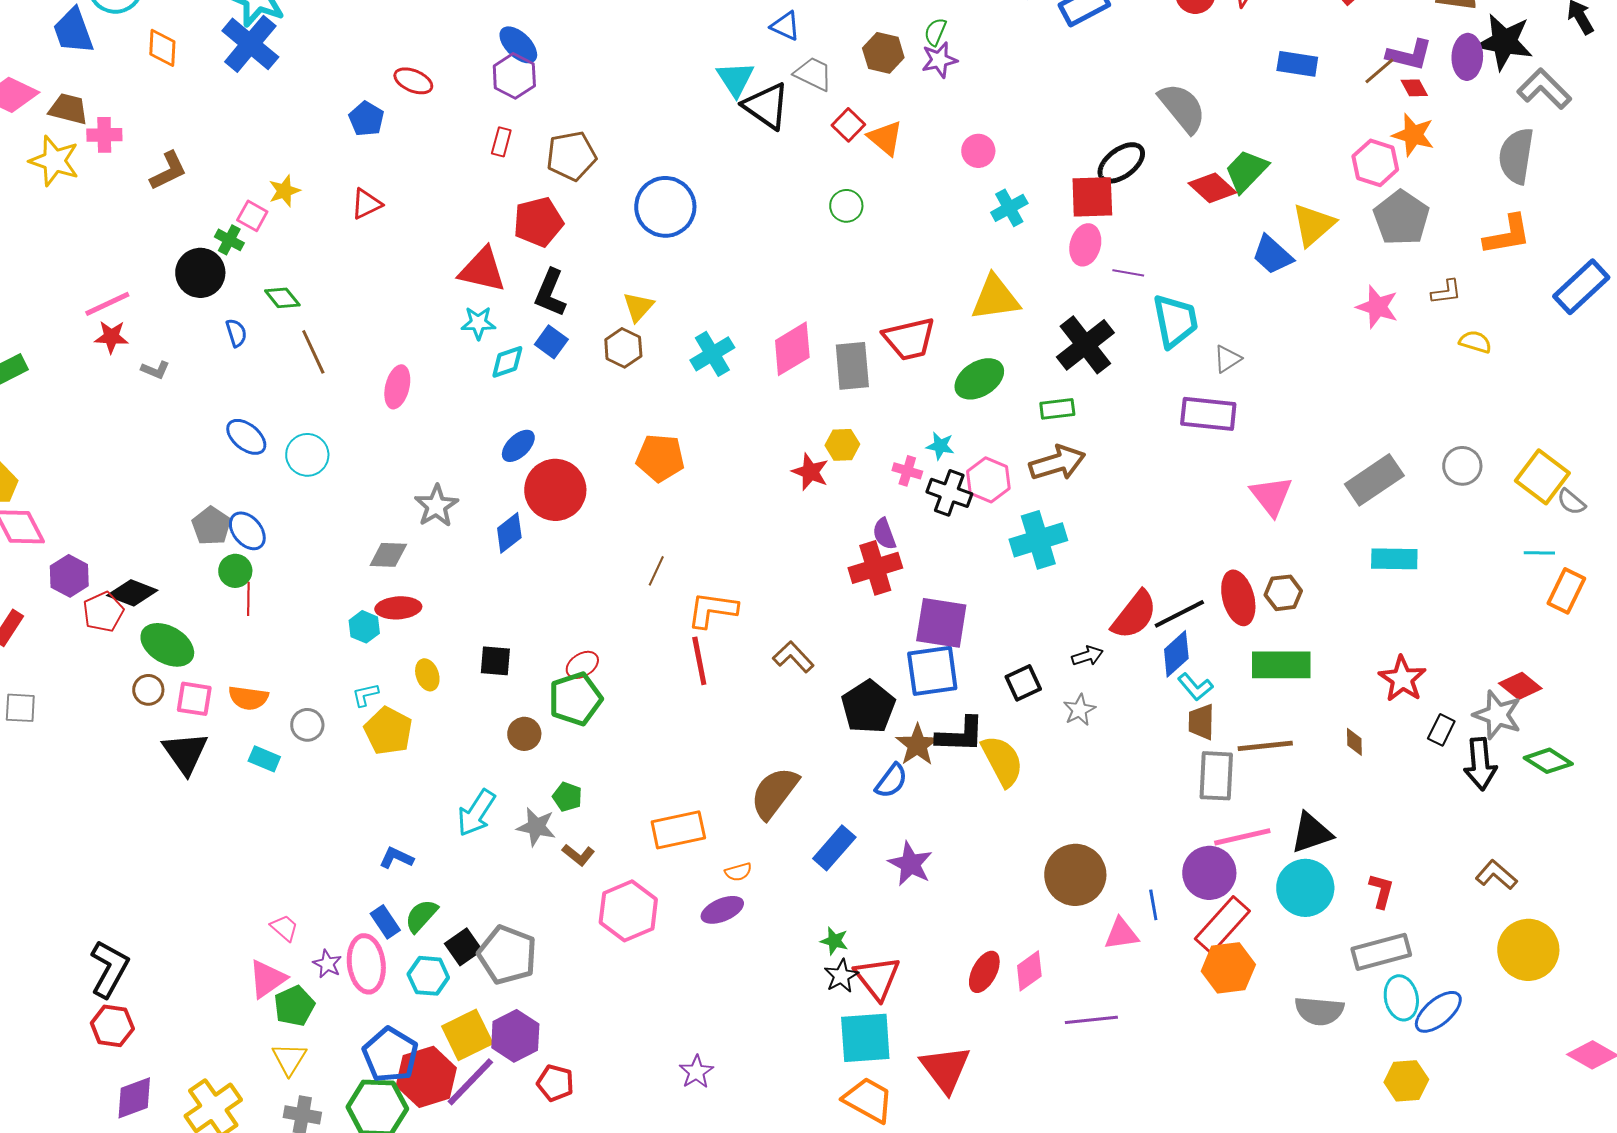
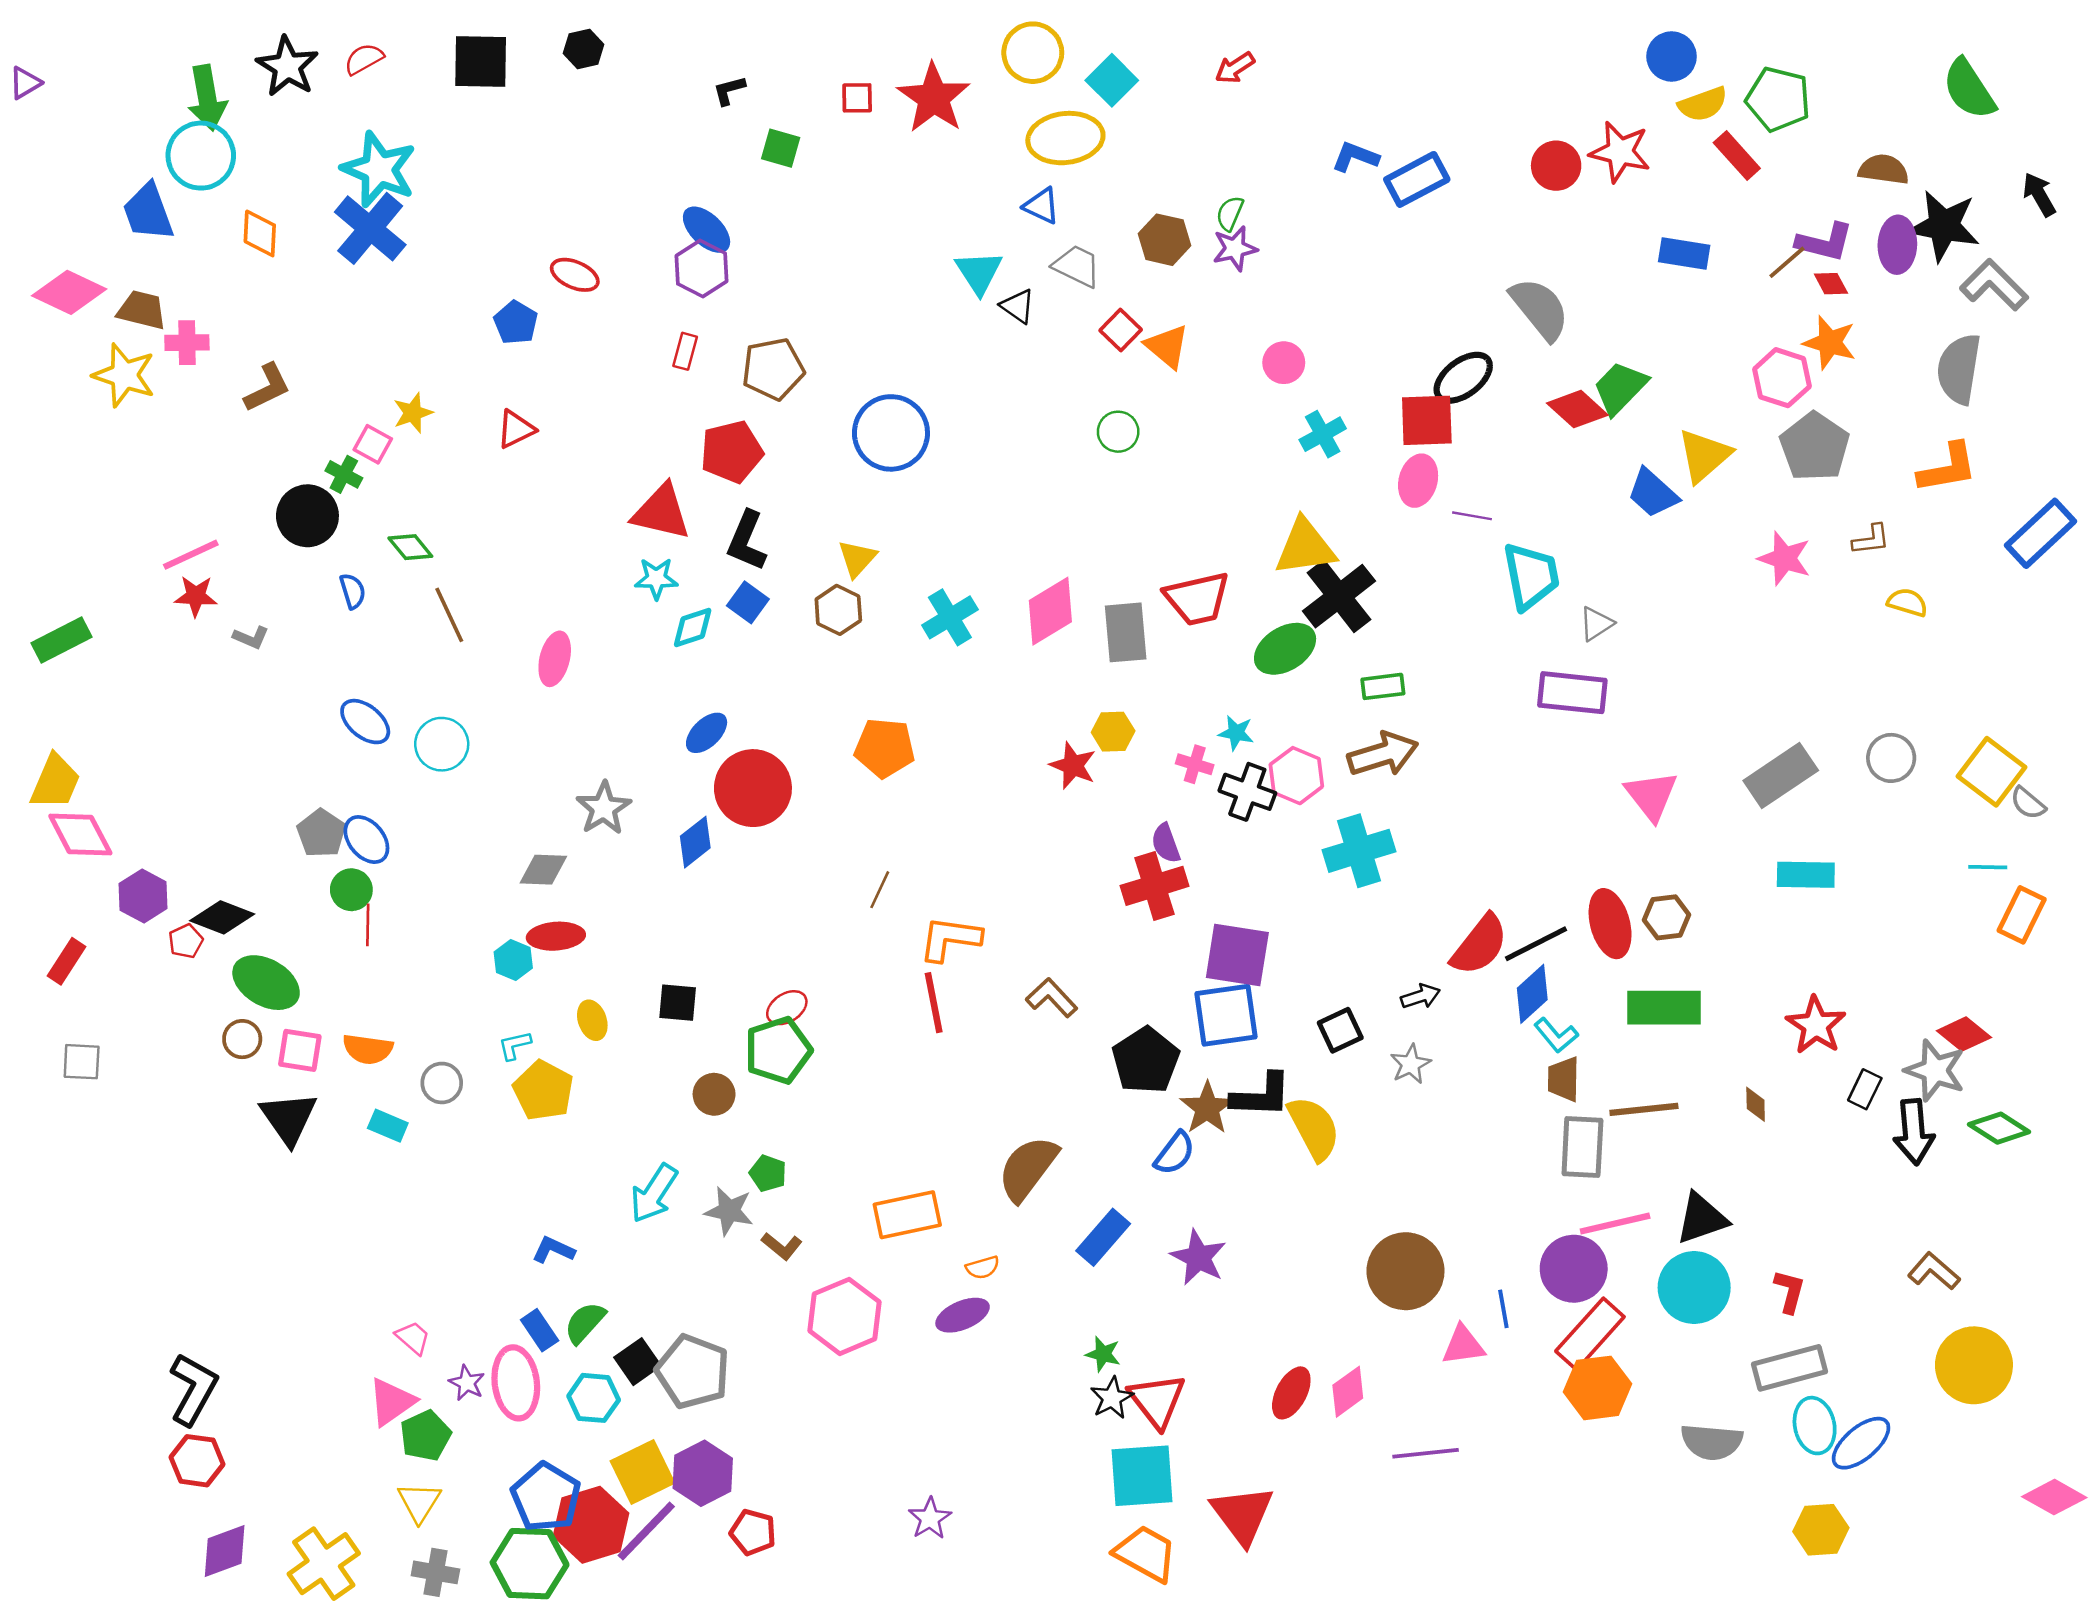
black triangle: (766, 106) -> (1018, 306), size x0.6
black cross: (1085, 345) -> (1339, 596), moved
red pentagon: (103, 612) -> (186, 941), size x0.7

